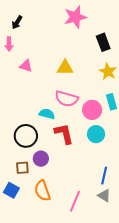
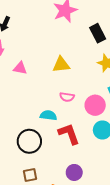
pink semicircle: (67, 99) -> (67, 97), size x0.6
purple circle: (41, 159) -> (74, 172), moved

